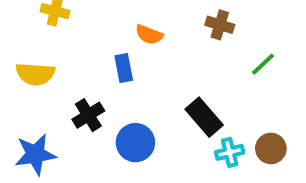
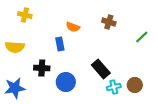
green line: (263, 64) -> (142, 37), moved
black cross: (88, 115) -> (42, 68), turned 35

